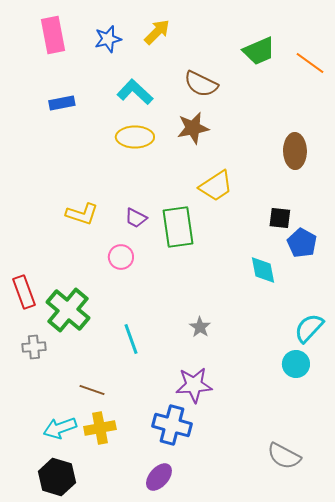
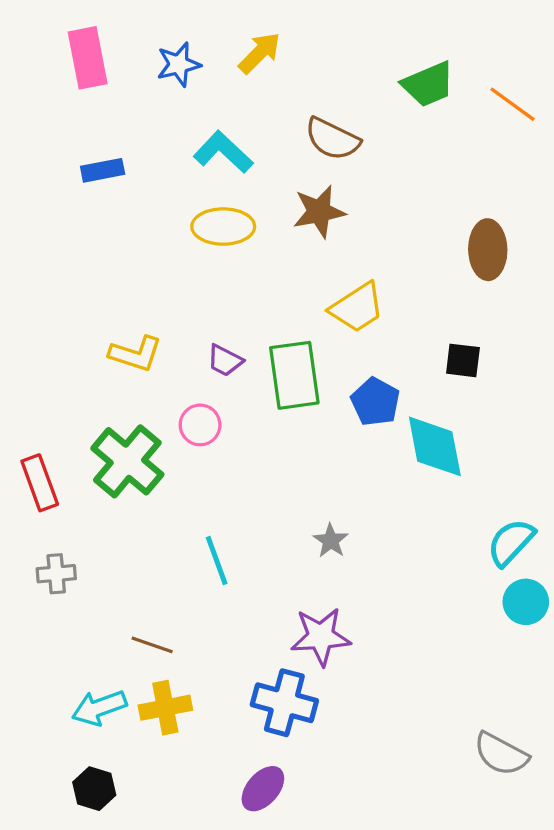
blue pentagon: (302, 243) -> (375, 402), moved
cyan diamond: (263, 270) -> (435, 446), size x1.4
green cross: (68, 310) -> (127, 461), moved
cyan circle: (296, 364) -> (526, 602), moved
gray semicircle: (284, 456) -> (501, 754), moved
black hexagon: (57, 477) -> (94, 789), size x0.7

